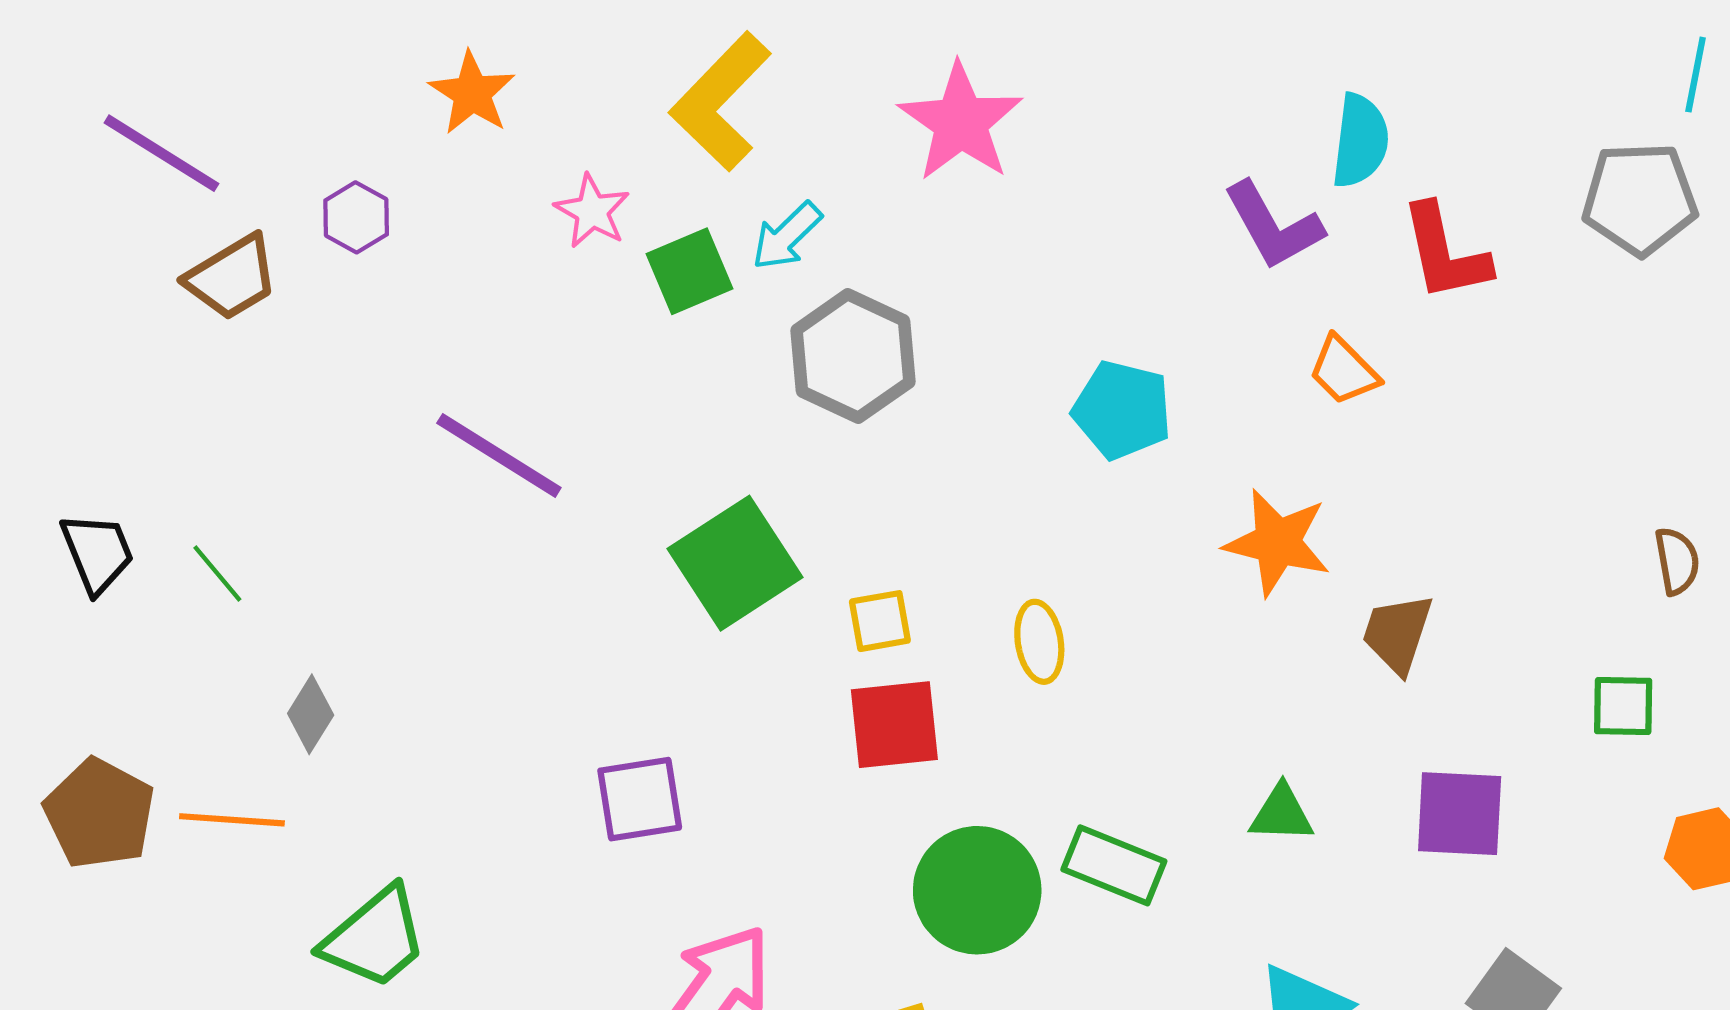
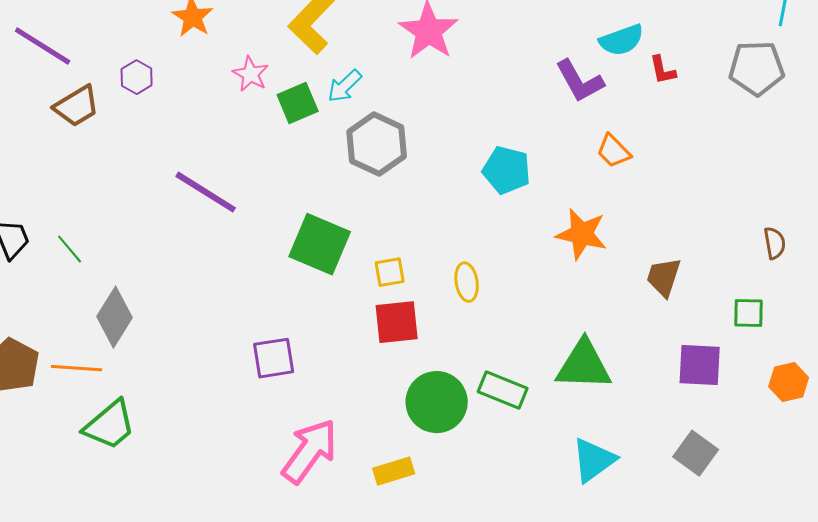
cyan semicircle: (1360, 141) -> (622, 40), turned 63
red L-shape: (1445, 253) -> (663, 70), moved, size x0.6
green square: (735, 563) -> (320, 244), turned -34
brown trapezoid: (1397, 634) -> (664, 277), moved
gray diamond: (311, 714) -> (115, 317), size x1.6
green triangle: (1282, 814) -> (584, 365), size x1.8
purple square: (1460, 814) -> (700, 365), moved
green trapezoid: (375, 938) -> (110, 425), moved

